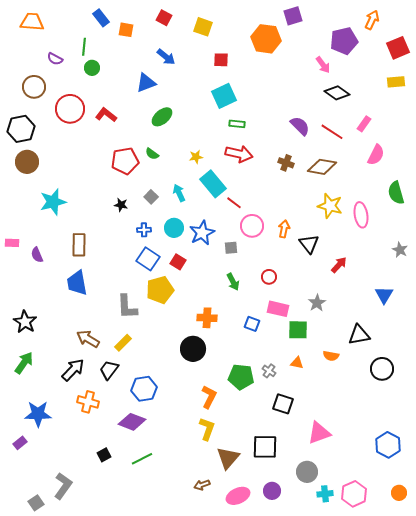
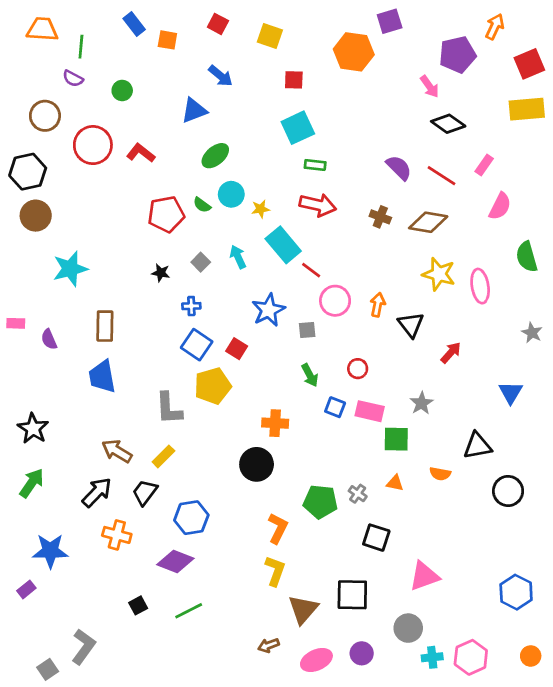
green line: (84, 47) -> (81, 47), moved
yellow rectangle: (396, 82) -> (527, 109), size x1.5
cyan circle: (174, 228) -> (231, 194), moved
blue square: (252, 324) -> (335, 407), moved

